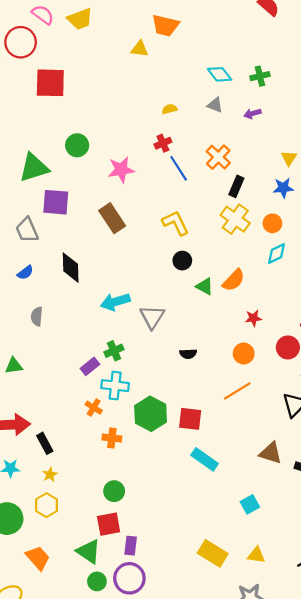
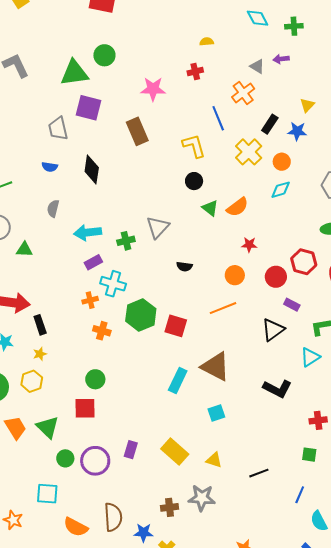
gray triangle: (215, 105) -> (257, 66), moved
green circle: (77, 145) -> (104, 55), moved
blue line: (179, 168) -> (218, 118), moved
black rectangle: (236, 186) -> (270, 124), moved
blue semicircle: (25, 273) -> (50, 167), turned 35
cyan arrow: (115, 302) -> (88, 232), moved
green cross: (114, 351) -> (126, 241), moved
orange cross: (94, 408) -> (90, 300), turned 35
brown triangle: (271, 453) -> (215, 367), moved, size x1.4
cyan rectangle: (205, 459) -> (178, 380), moved, turned 70
purple rectangle: (131, 546) -> (131, 450), moved
green triangle: (89, 552) -> (48, 427), moved

